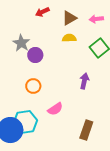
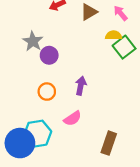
pink arrow: (96, 19) -> (121, 13), turned 56
yellow semicircle: (69, 38) -> (114, 35), moved
purple arrow: (84, 81) -> (81, 86), moved

